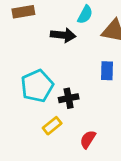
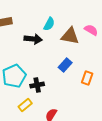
blue rectangle: (107, 71) -> (65, 65), turned 40

